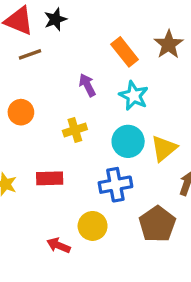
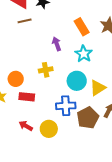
orange circle: (21, 112) -> (16, 79), moved
brown pentagon: (157, 224) -> (88, 118), moved
red arrow: (58, 245) -> (26, 126), moved

